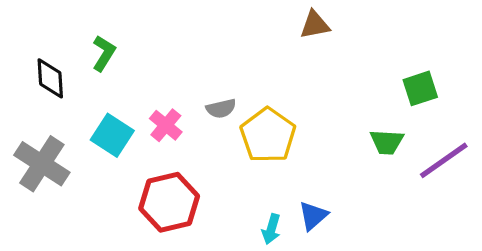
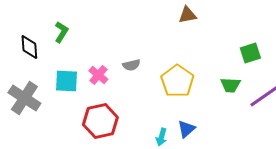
cyan square: (112, 135) -> (66, 81), turned -30
yellow pentagon: (268, 135) -> (177, 81), moved

